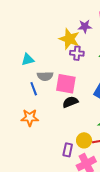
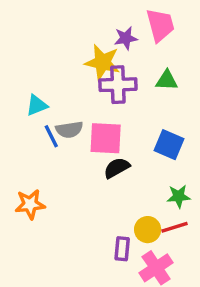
purple cross: (77, 53) -> (118, 85), size x1.5
blue line: (34, 89) -> (51, 136), moved
orange star: (30, 118) -> (30, 204), moved

